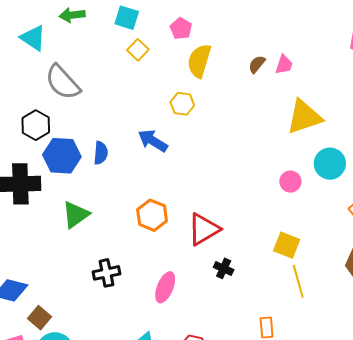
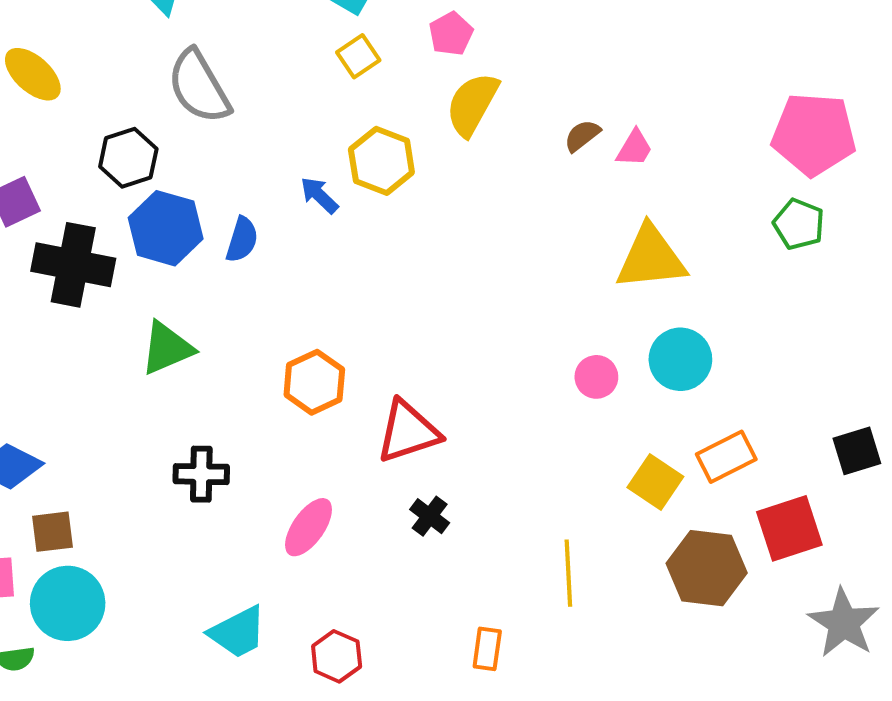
yellow hexagon: (182, 104) -> (381, 161), moved, size x1.4
blue arrow: (153, 141) -> (319, 195), moved, size x0.7
yellow square: (287, 245) -> (655, 482), moved
brown square: (40, 318) -> (52, 532), turned 30

